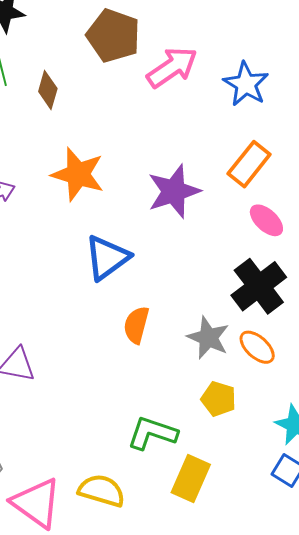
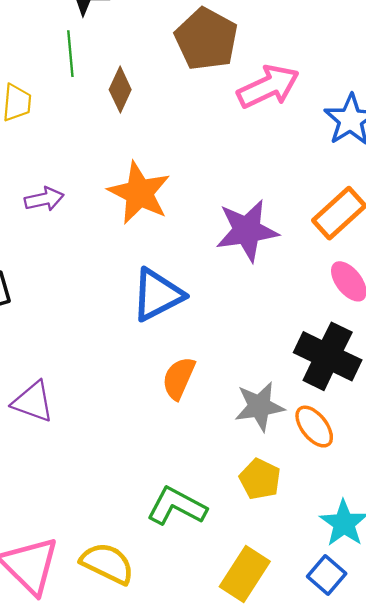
black cross: (259, 286) -> (328, 356), turned -36
gray star: (208, 338) -> (259, 406), turned 30
yellow rectangle: (191, 479) -> (245, 574), moved

